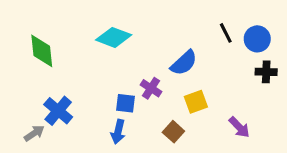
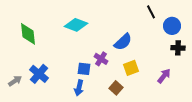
black line: (226, 33) -> (151, 12), moved
purple arrow: (239, 127) -> (164, 76), moved, turned -98
gray arrow: (34, 133) -> (15, 81), moved

